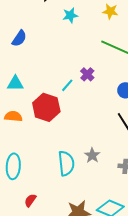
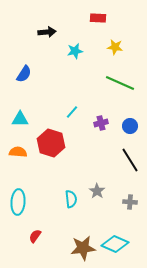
purple cross: (87, 74) -> (101, 123), moved, turned 32
cyan line: (67, 85) -> (72, 112), moved
cyan semicircle: (66, 163) -> (71, 199), size x0.7

